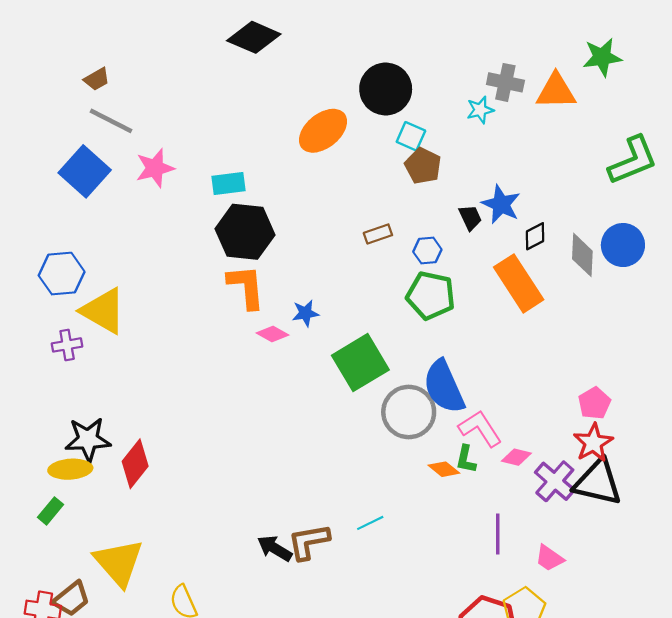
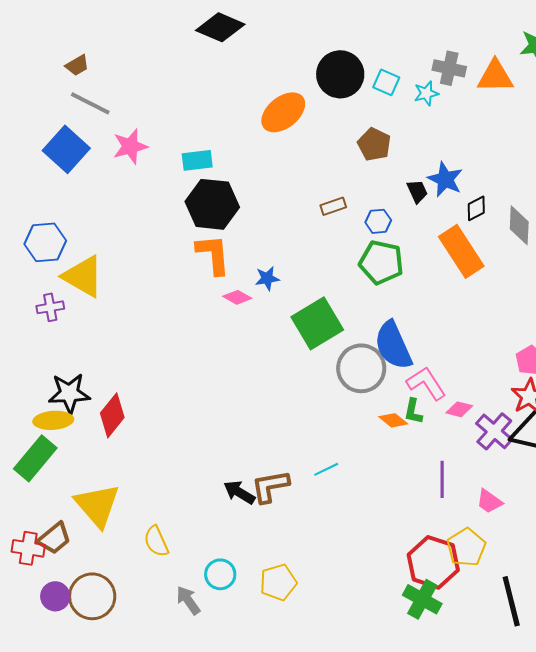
cyan square: (411, 136) -> (386, 82), moved
green rectangle: (51, 511) -> (35, 458), size x1.8

